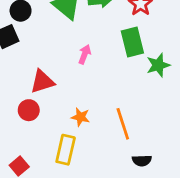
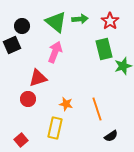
pink arrow: (85, 54) -> (55, 52), moved, size x1.5
black semicircle: (142, 161) -> (111, 136), turned -32

